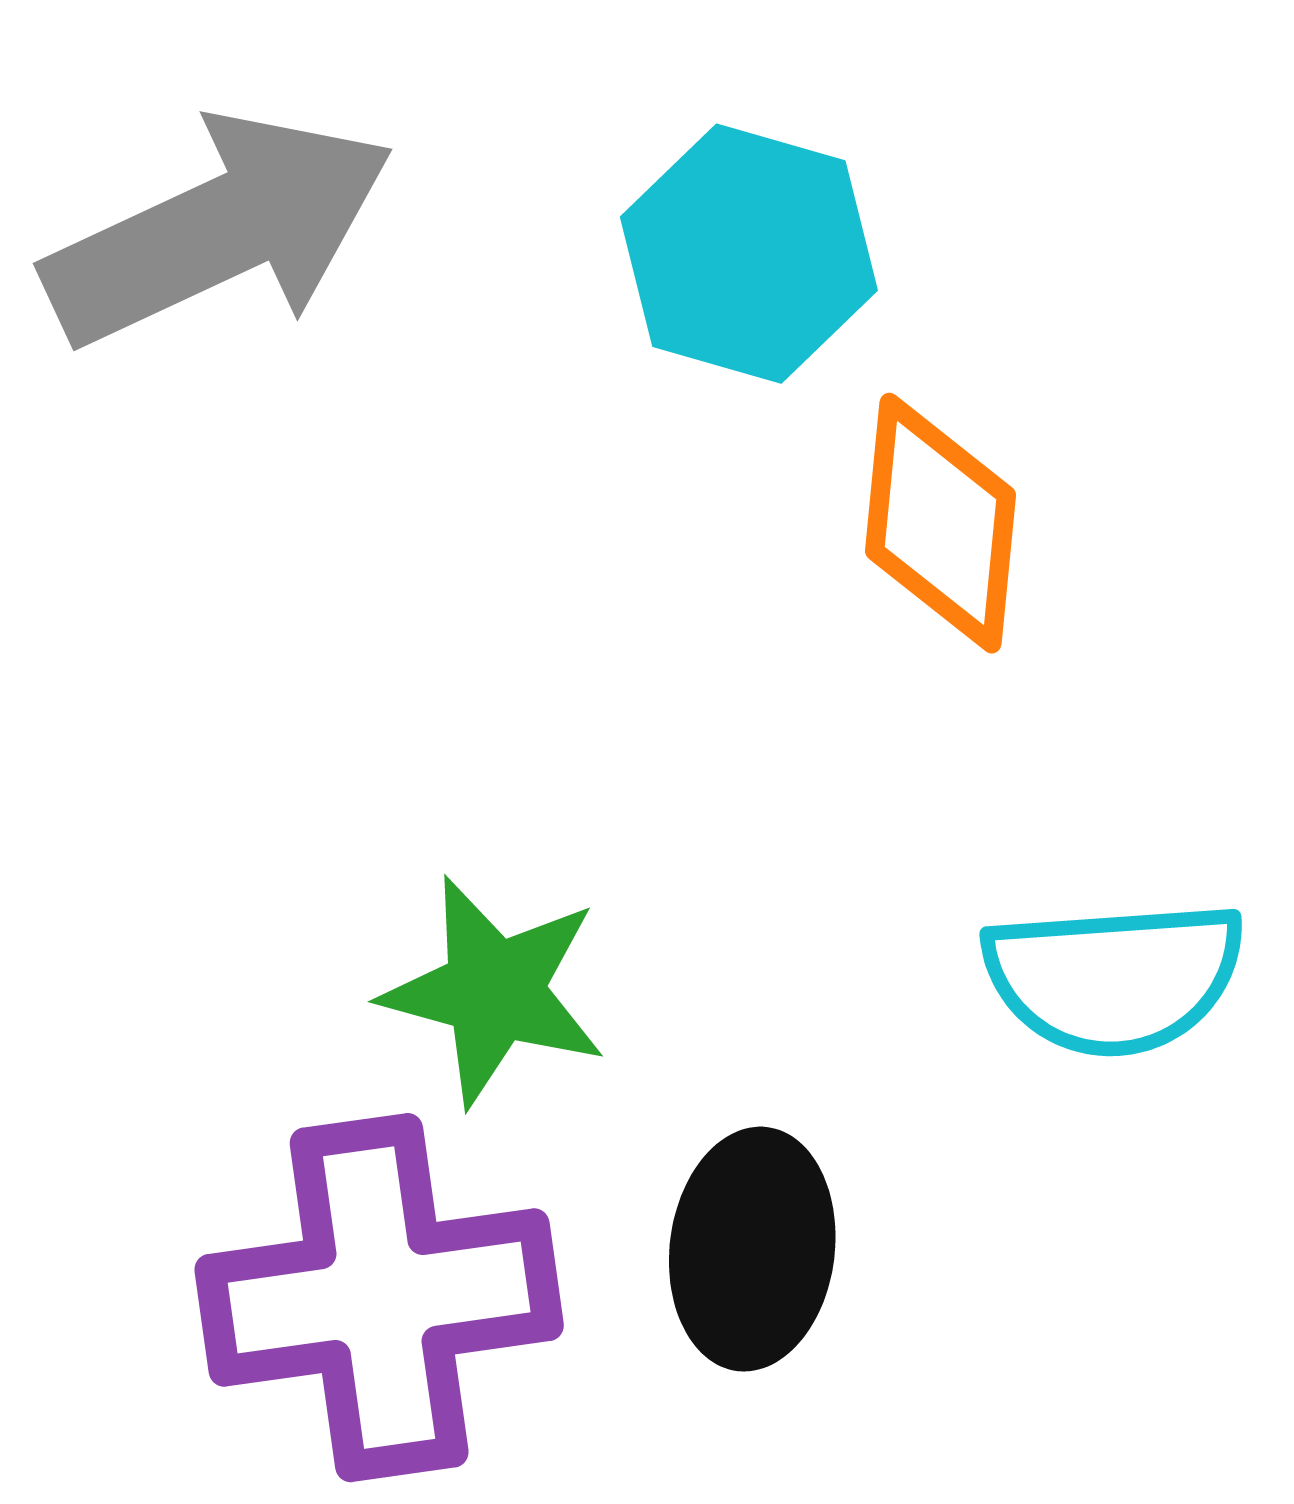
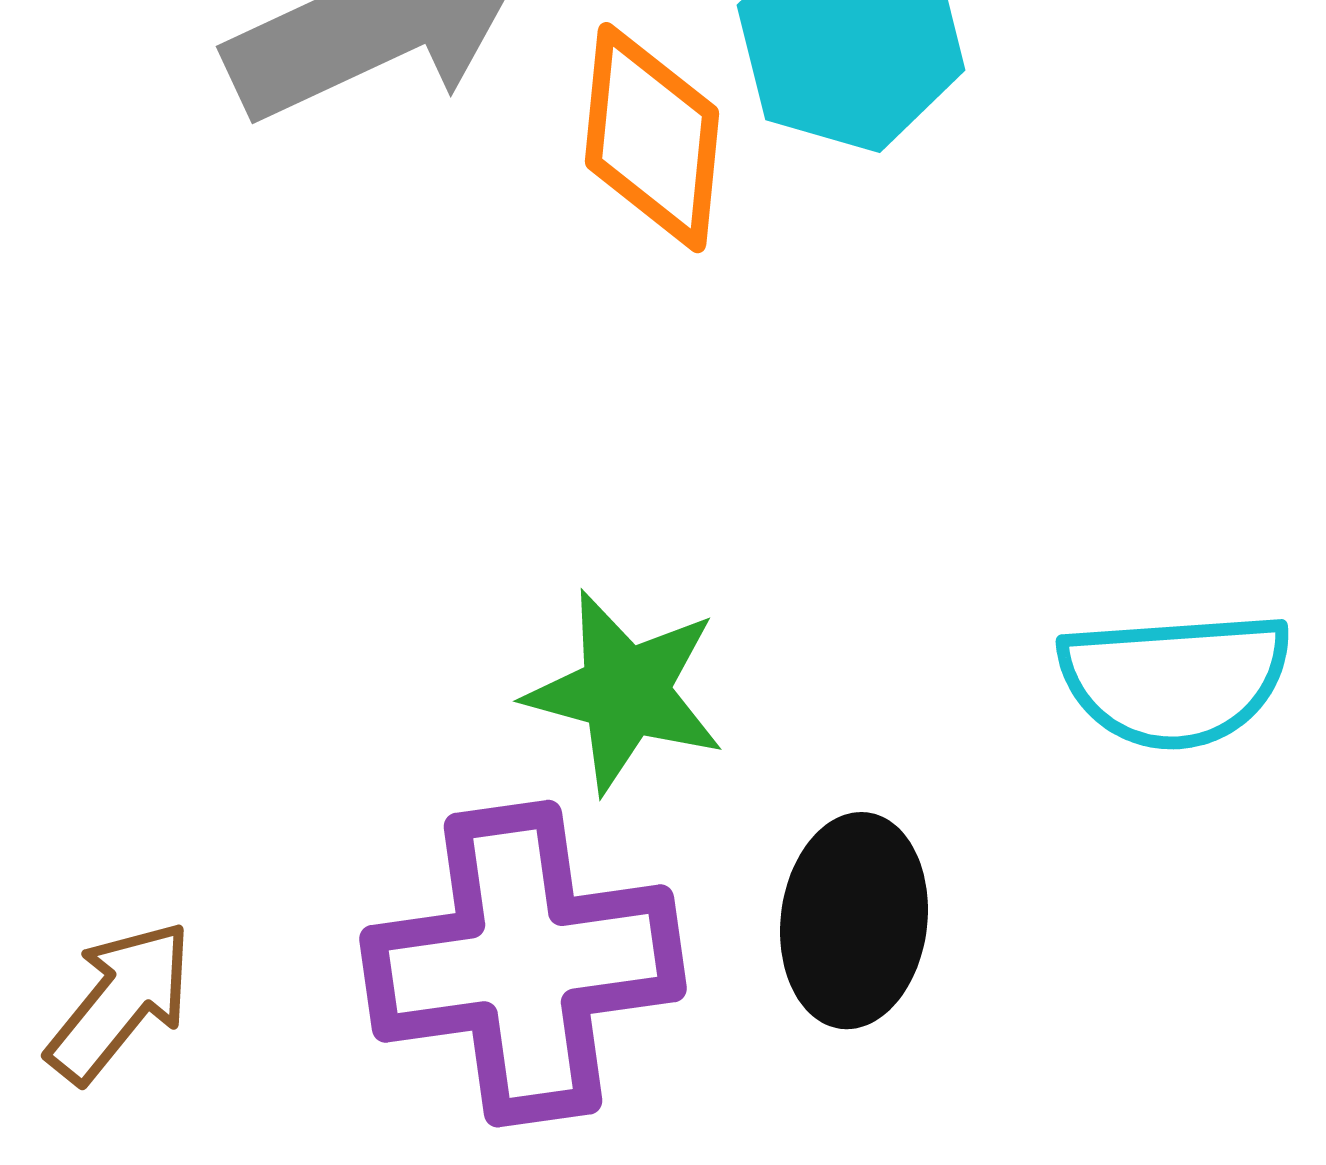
orange diamond: (940, 523) -> (652, 138), moved

